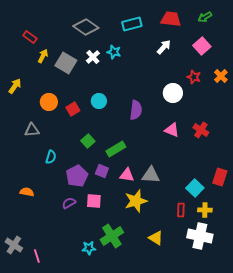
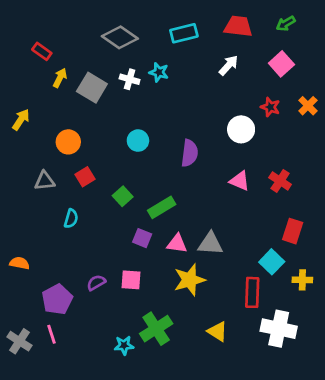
white cross: (93, 57) -> (130, 79), turned -32
red square: (73, 109) -> (85, 177), moved
purple pentagon: (77, 176) -> (57, 299), moved
red rectangle: (220, 177) -> (293, 231), moved
orange semicircle: (27, 192) -> (20, 263), moved
red rectangle: (181, 210) -> (252, 292), size x1.5
yellow cross: (205, 210) -> (302, 280), moved
pink line: (37, 256) -> (52, 334), moved

